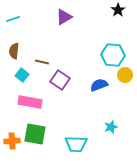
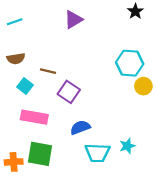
brown semicircle: (14, 51) -> (16, 59), turned -105
blue semicircle: (99, 85) -> (80, 127), moved
cyan trapezoid: (76, 144) -> (97, 153), moved

